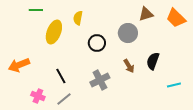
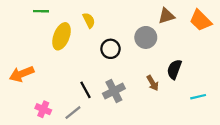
yellow semicircle: (78, 18) -> (89, 20), turned 144
brown arrow: (129, 66) -> (153, 83), moved
black line: (61, 76) -> (85, 90), moved

